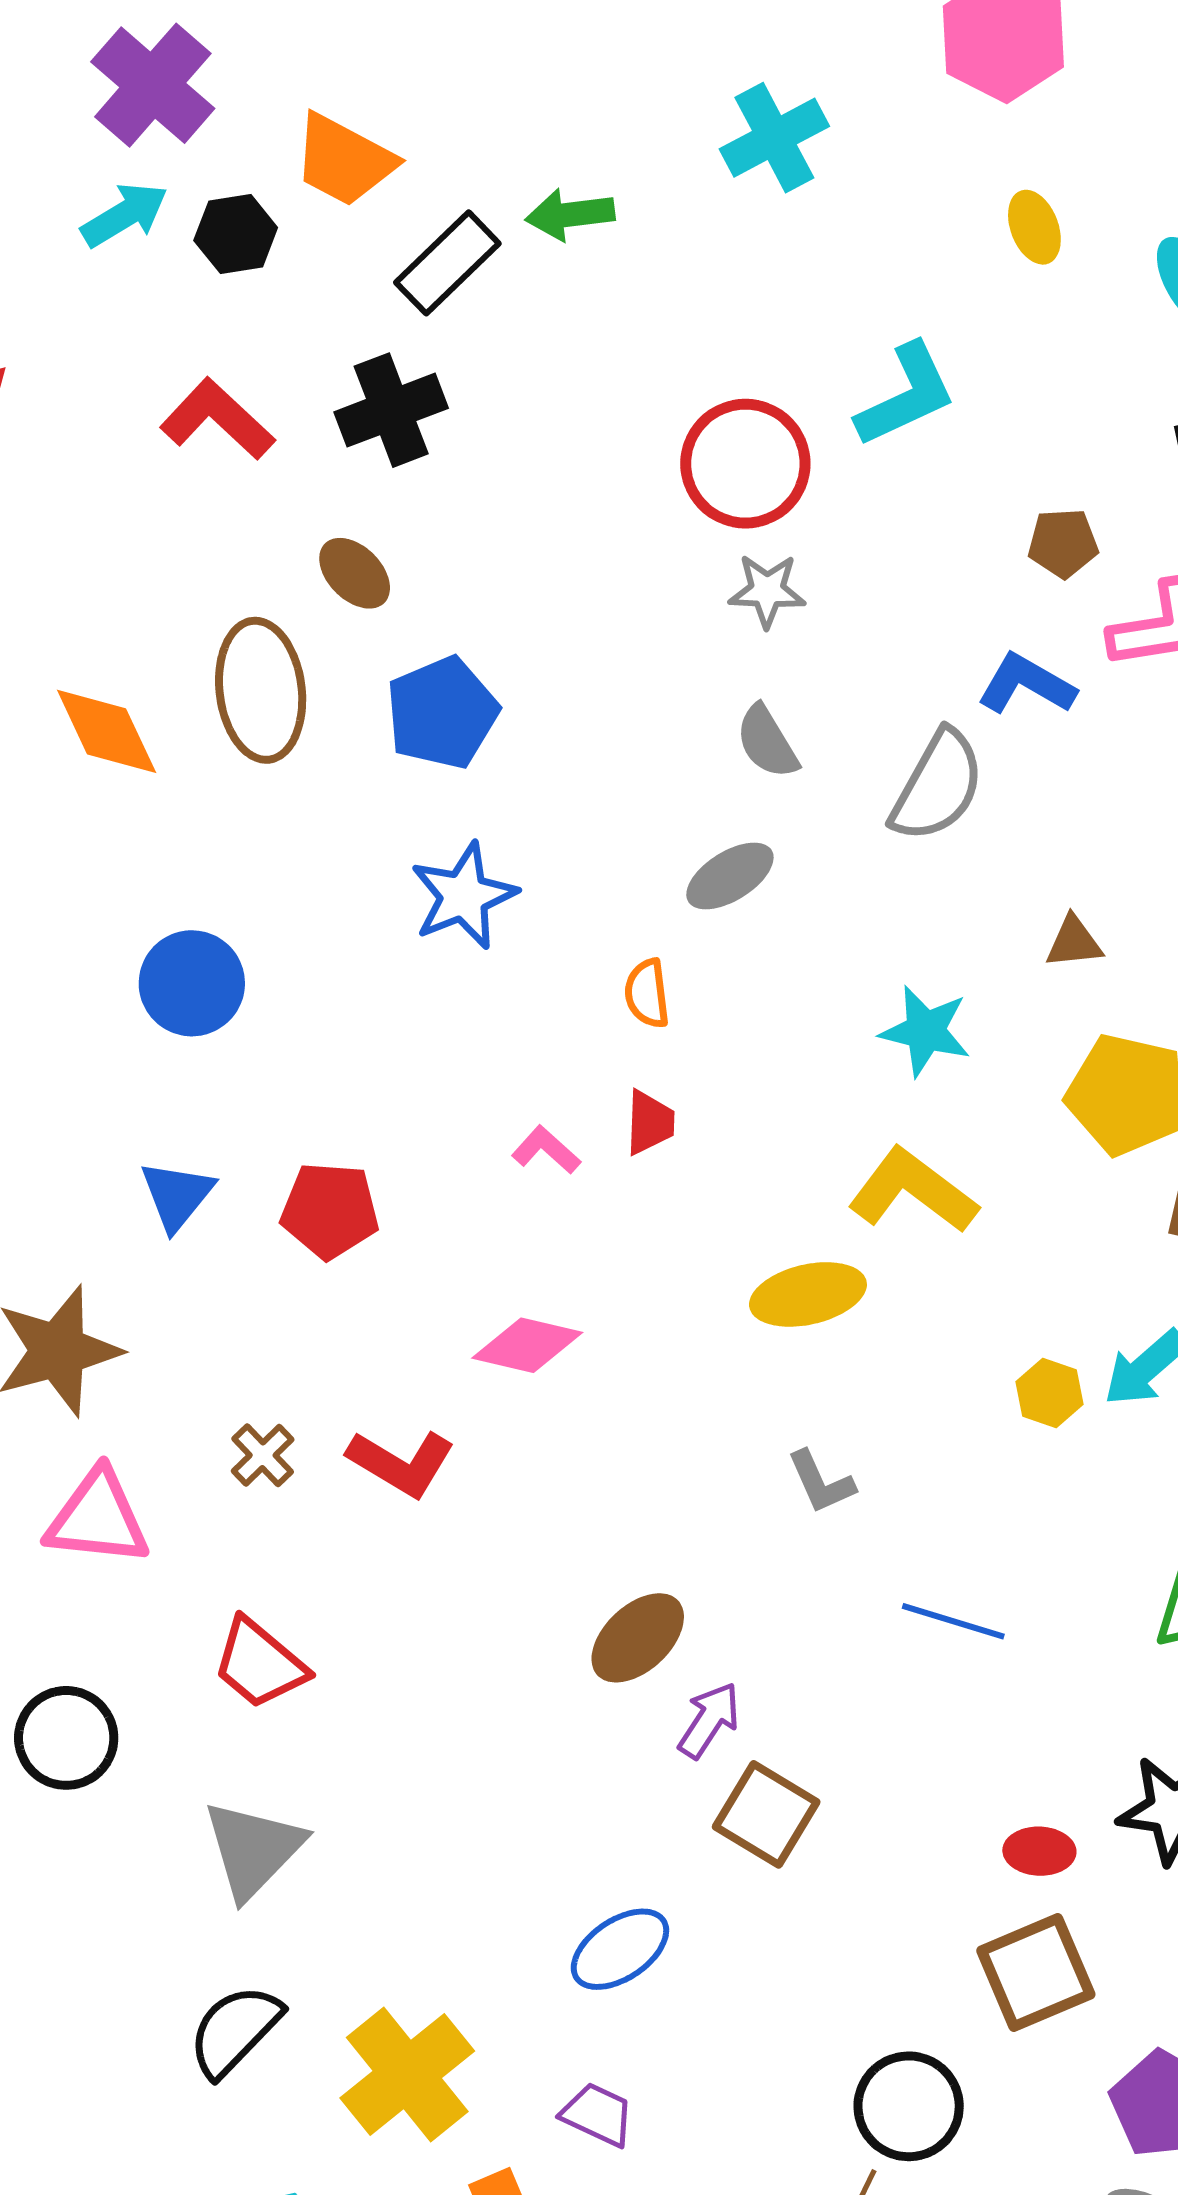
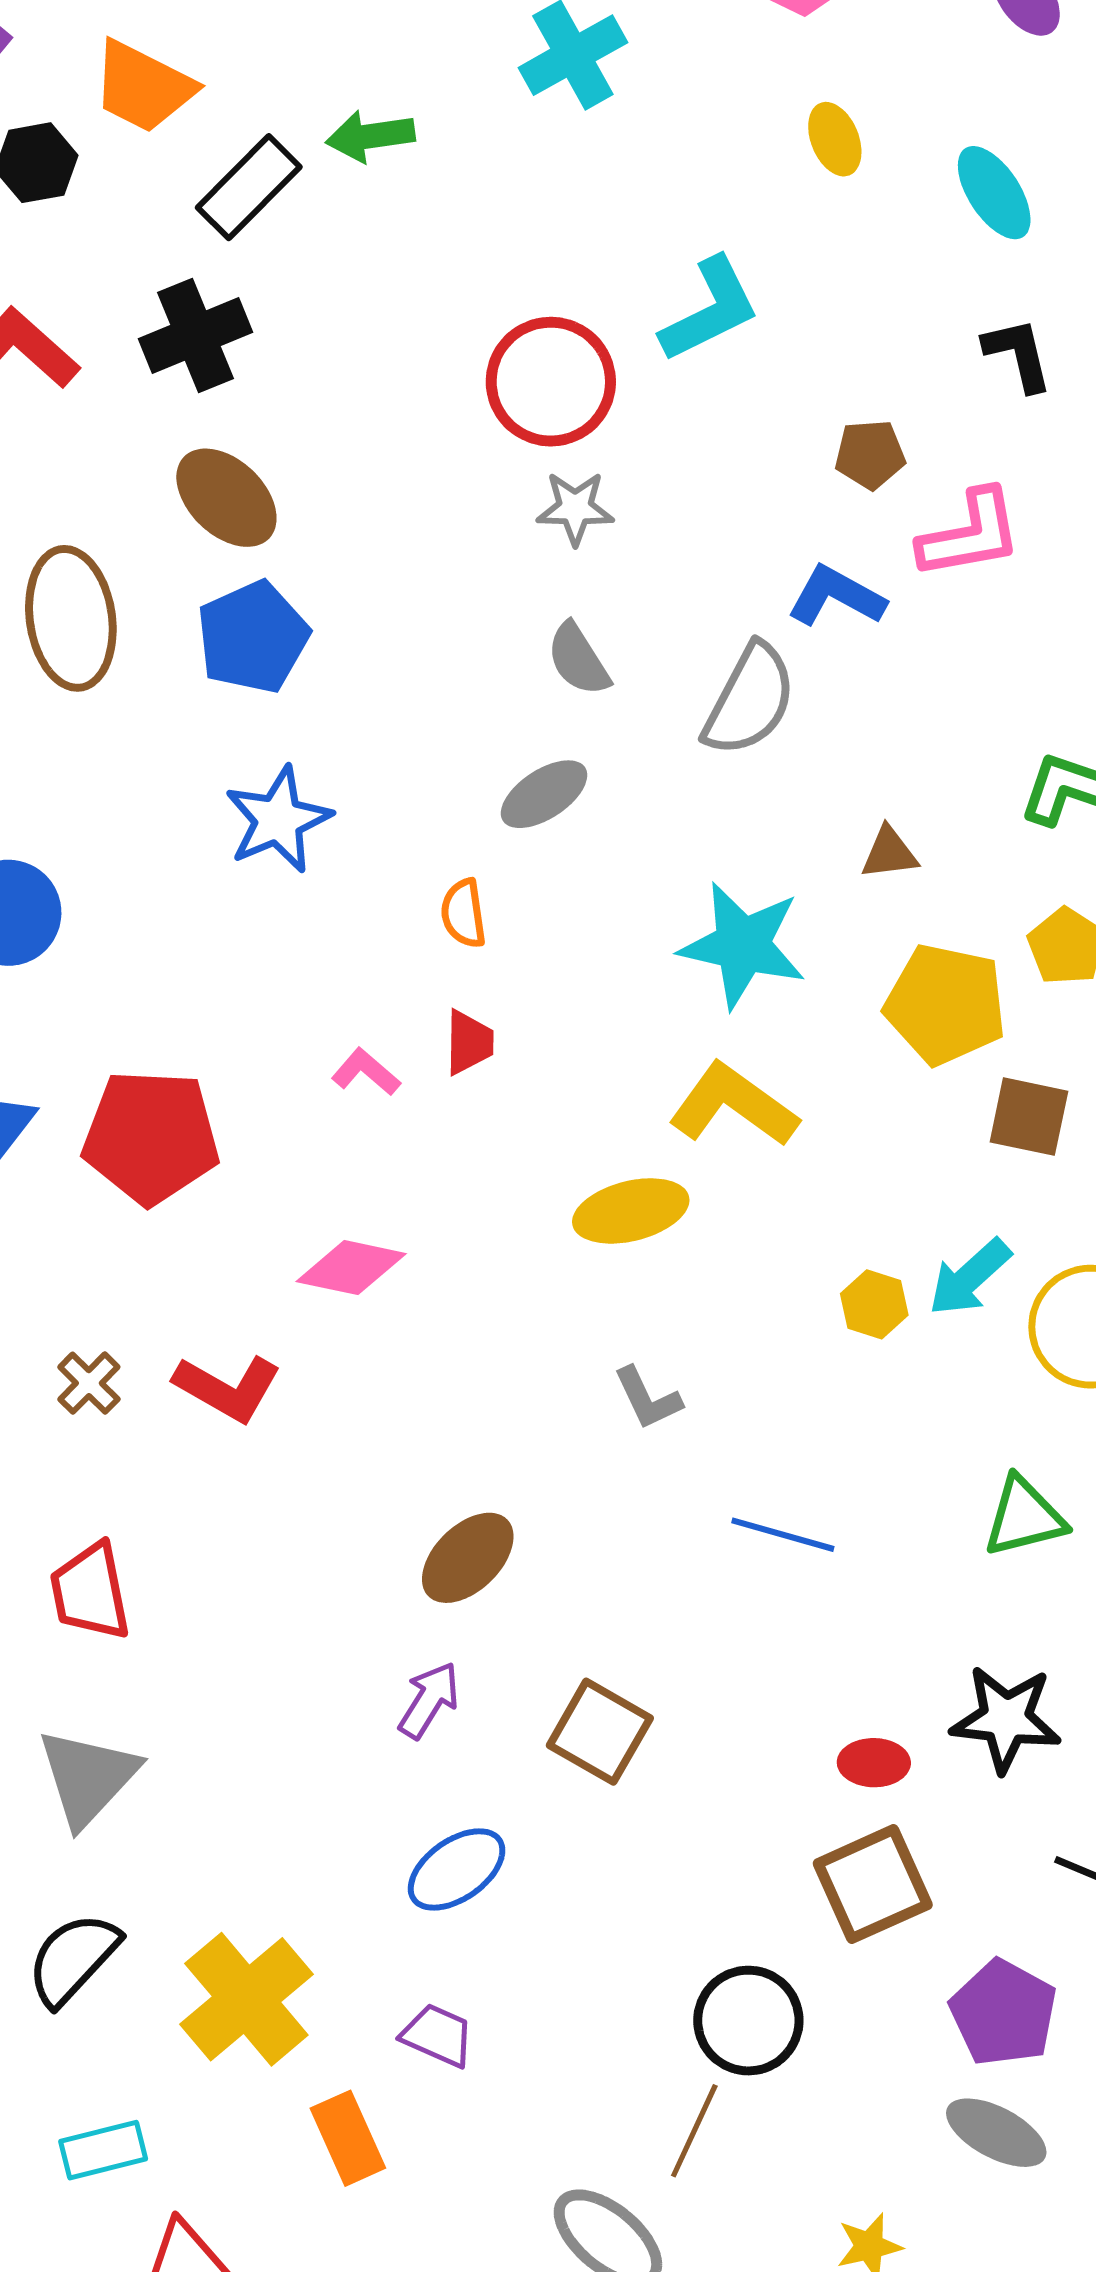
brown ellipse: (355, 573) -> (226, 498), moved, size x1.4
cyan star: (925, 1031) -> (743, 945), size x1.4
red pentagon: (330, 1210) -> (151, 1137), size x1.4
red trapezoid: (260, 1664) -> (90, 1592), turned 40
purple arrow: (709, 1720) -> (429, 1700), moved

